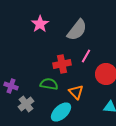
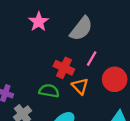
red cross: (62, 64) -> (64, 68), turned 36
orange triangle: (76, 92) -> (80, 86), moved

